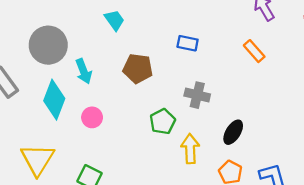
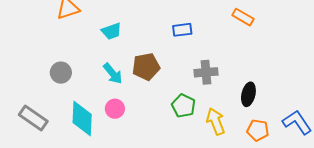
cyan trapezoid: (114, 20) -> (111, 31), turned 125
gray circle: (48, 45) -> (61, 73), size x0.6
cyan arrow: (84, 71) -> (113, 74), moved
pink circle: (92, 117) -> (115, 109), moved

